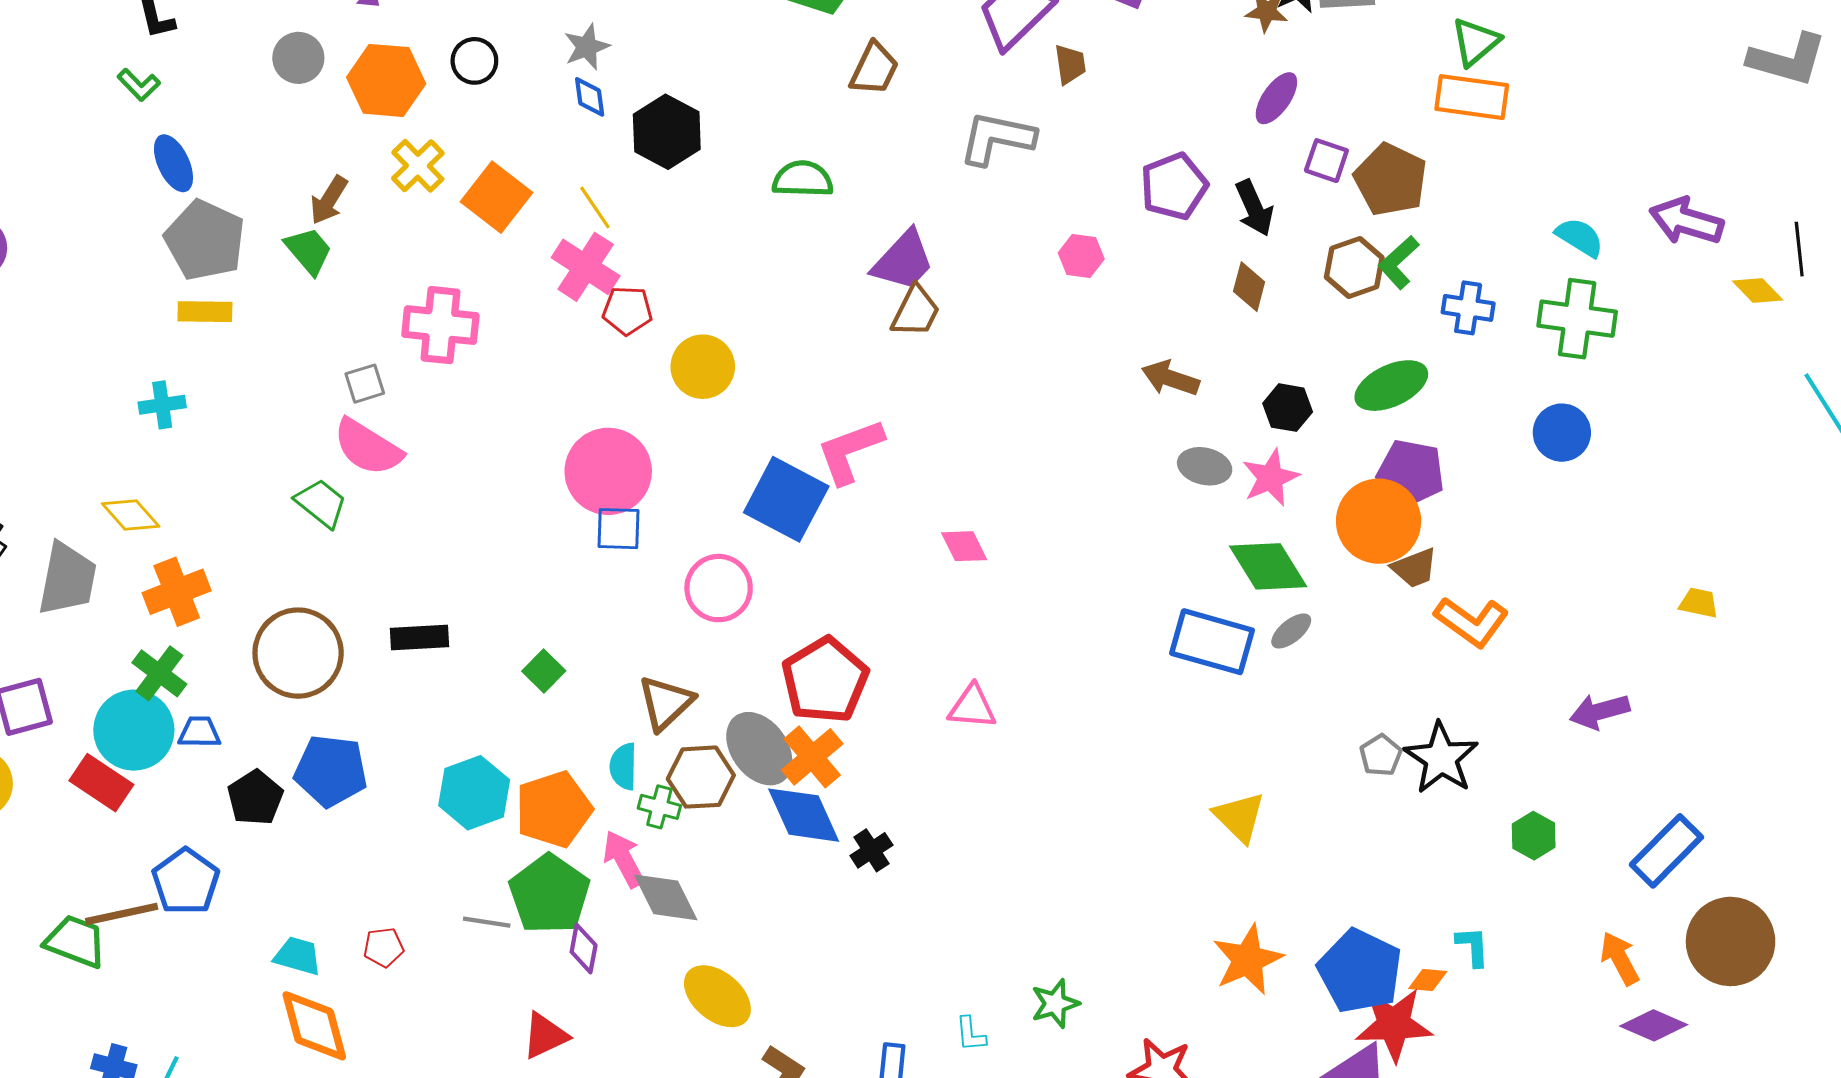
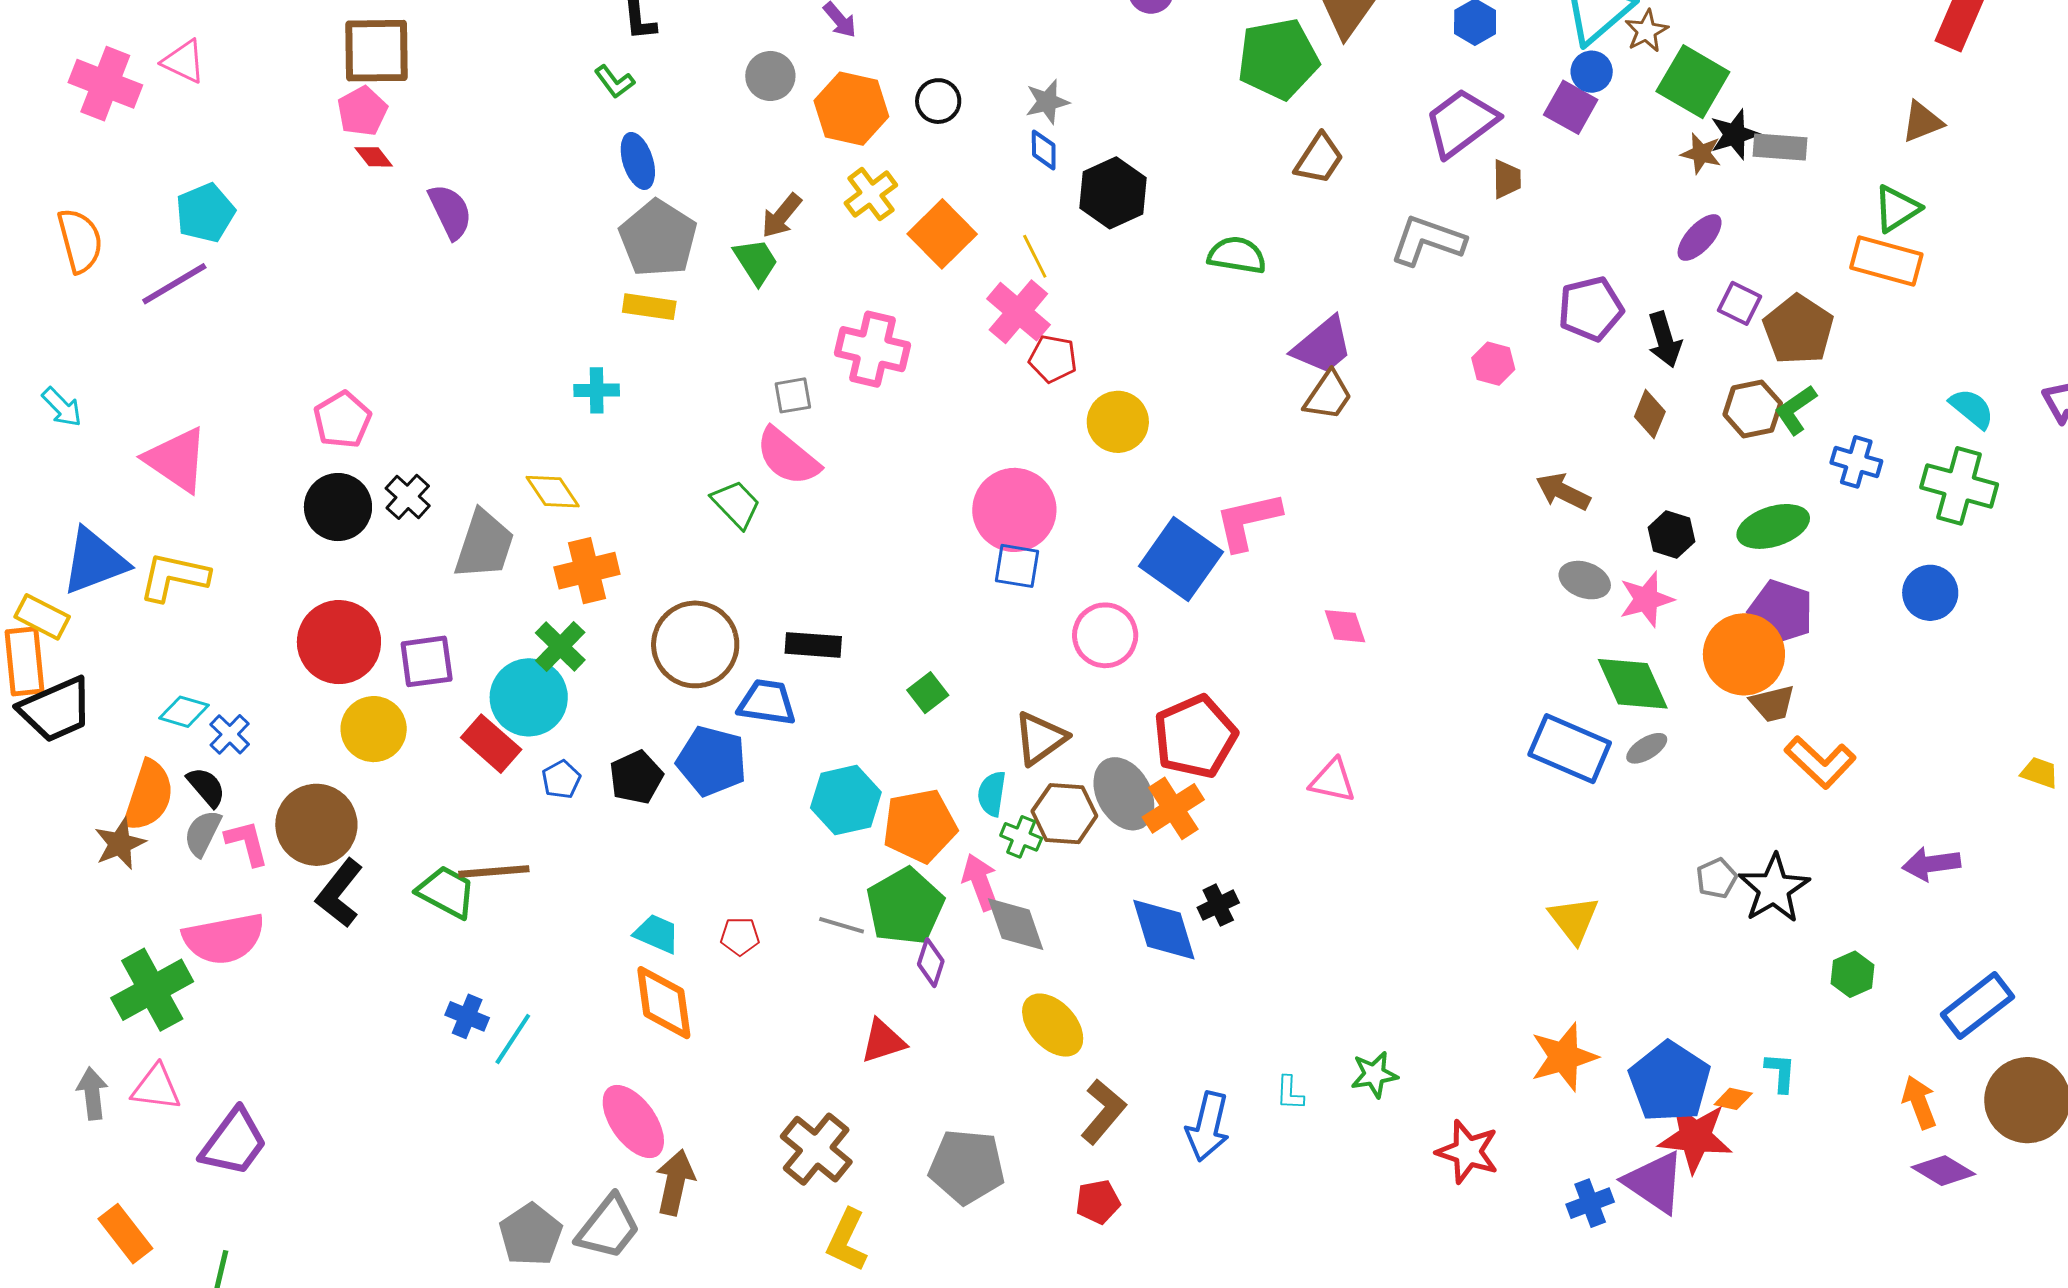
blue trapezoid: (199, 732) -> (767, 702), moved, size x1.4
blue diamond: (804, 815) -> (1164, 930), moved
blue pentagon: (186, 882) -> (561, 780), moved, size x0.6

